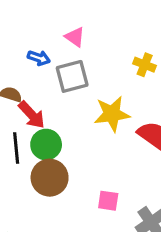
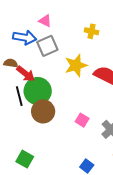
blue arrow: (39, 58) -> (25, 37), size x1.6
green circle: (46, 145) -> (38, 91), size x1.4
pink square: (108, 201) -> (82, 120), turned 32

